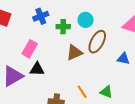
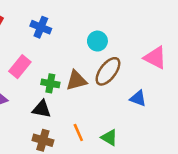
blue cross: (41, 16) -> (41, 27), turned 35
green cross: (63, 27) -> (50, 83), moved
black triangle: (37, 69) -> (42, 109), moved

